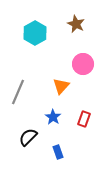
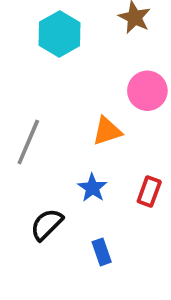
orange triangle: (61, 86) -> (107, 131), turned 30

